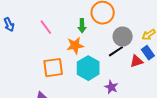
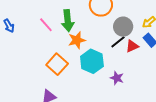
green arrow: (82, 26) -> (68, 21), moved, size x1.5
red triangle: (136, 61) -> (132, 46), moved
orange square: (53, 68) -> (57, 64), turned -35

